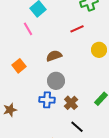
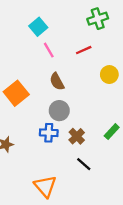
pink line: (28, 29) -> (49, 50), moved
brown semicircle: (54, 56) -> (57, 82), turned -98
orange square: (19, 66) -> (16, 93), size x1.5

